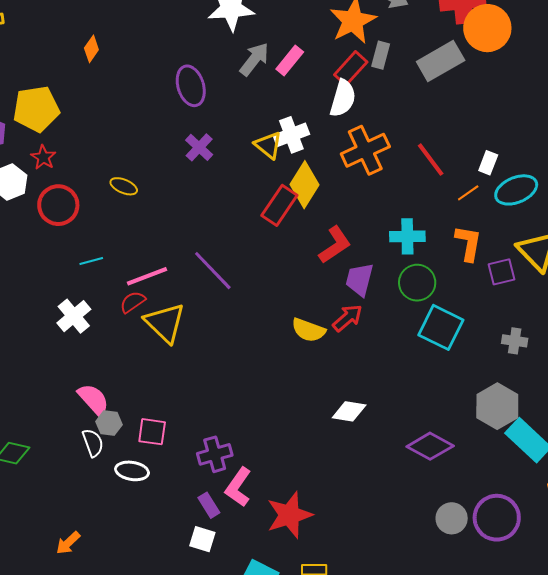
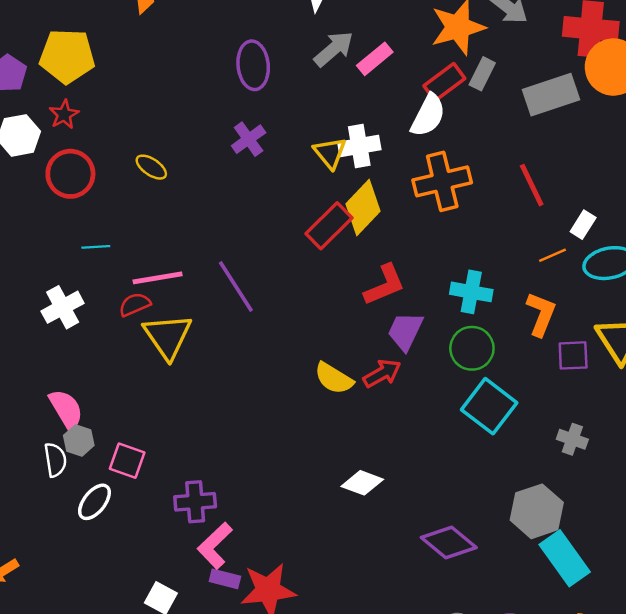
red line: (431, 160) -> (532, 185), moved
white ellipse: (132, 471) -> (94, 502), turned -72
purple rectangle: (209, 505) -> (225, 579), moved, turned -55

